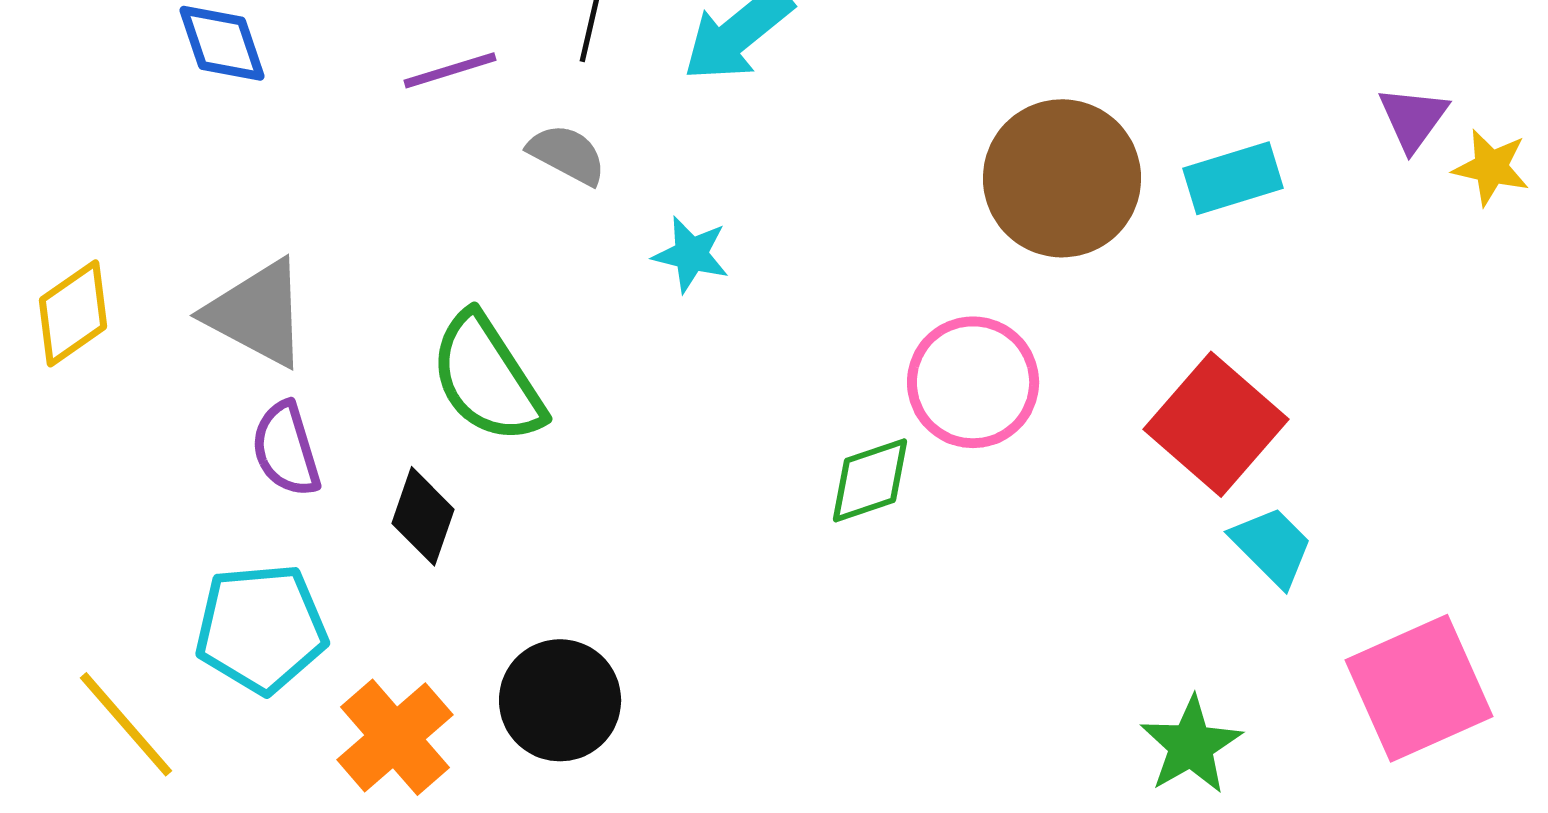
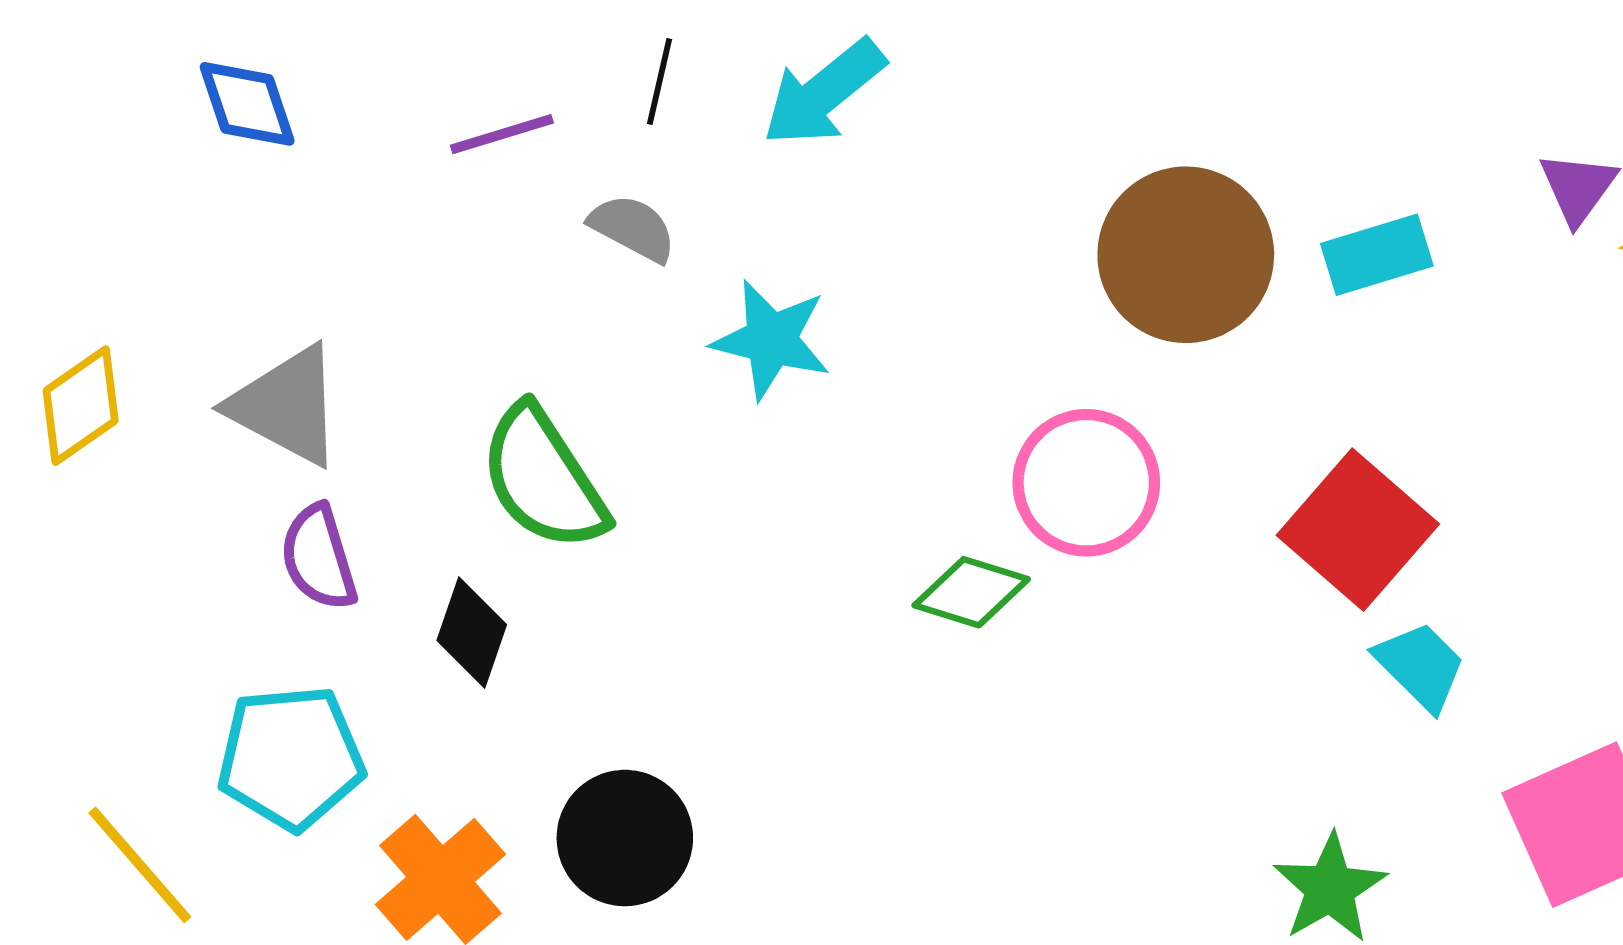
cyan star: (691, 254) -> (771, 340), size x1.4
green diamond: (870, 480) -> (971, 592), turned 36

